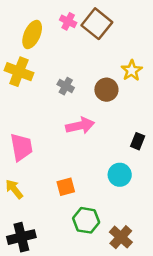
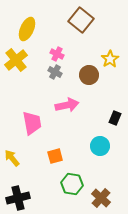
pink cross: (68, 21) -> (57, 54), moved
yellow cross: (19, 72) -> (16, 60), turned 30
pink trapezoid: (21, 147) -> (32, 123), moved

